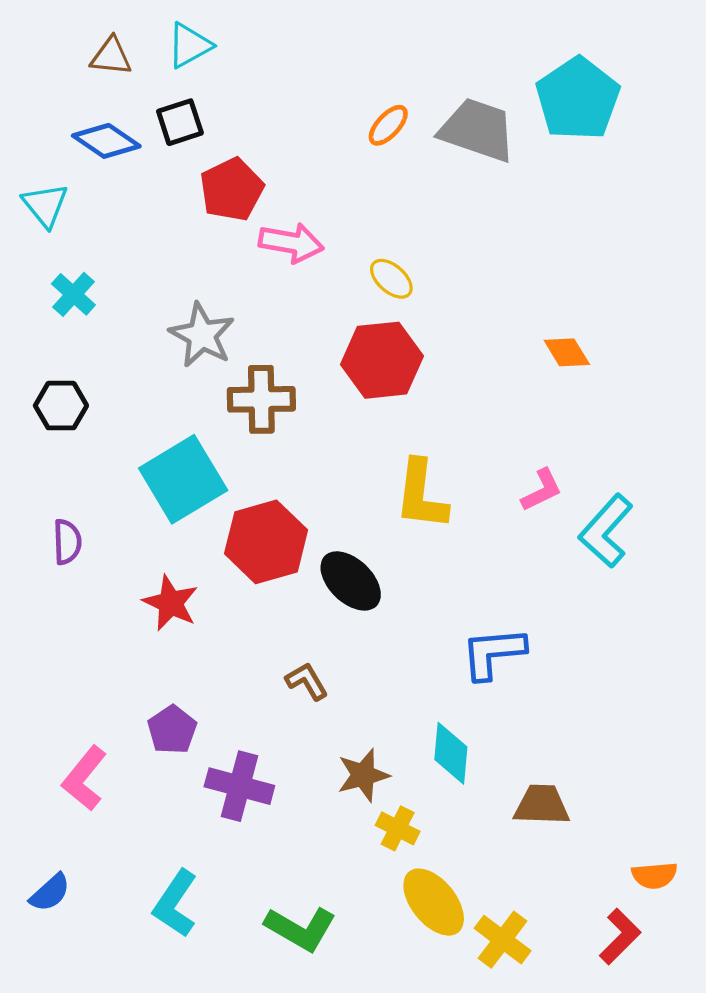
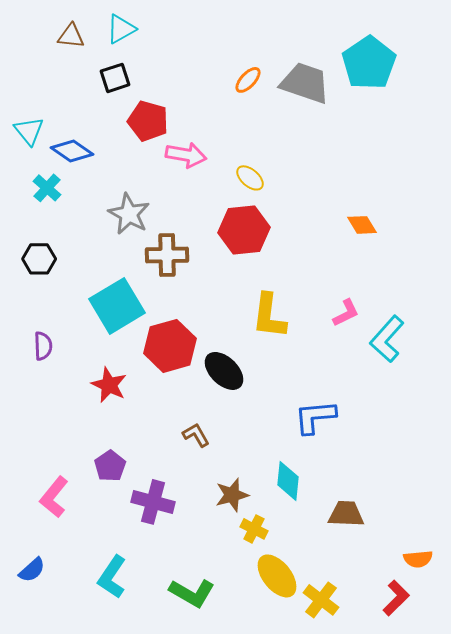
blue diamond: (106, 141) -> (72, 151), moved
red pentagon: (232, 189) -> (148, 121), turned -30

